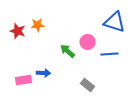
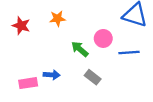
orange star: (38, 25) -> (57, 19), moved
gray rectangle: (88, 85) -> (93, 77), moved

